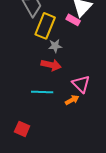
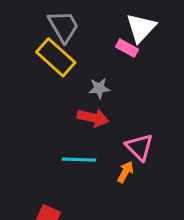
yellow rectangle: (45, 26) -> (56, 57), moved, turned -70
orange arrow: (72, 100) -> (125, 172), turned -32

